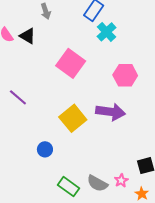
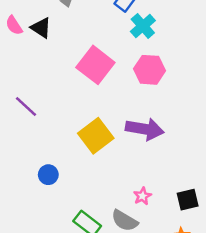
pink hexagon: (125, 75) -> (150, 70), moved
blue circle: (45, 149) -> (48, 175), moved
pink star: (121, 180) -> (142, 196), moved

